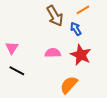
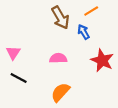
red star: (81, 55) -> (102, 60), moved
orange semicircle: (69, 85) -> (60, 92), moved

